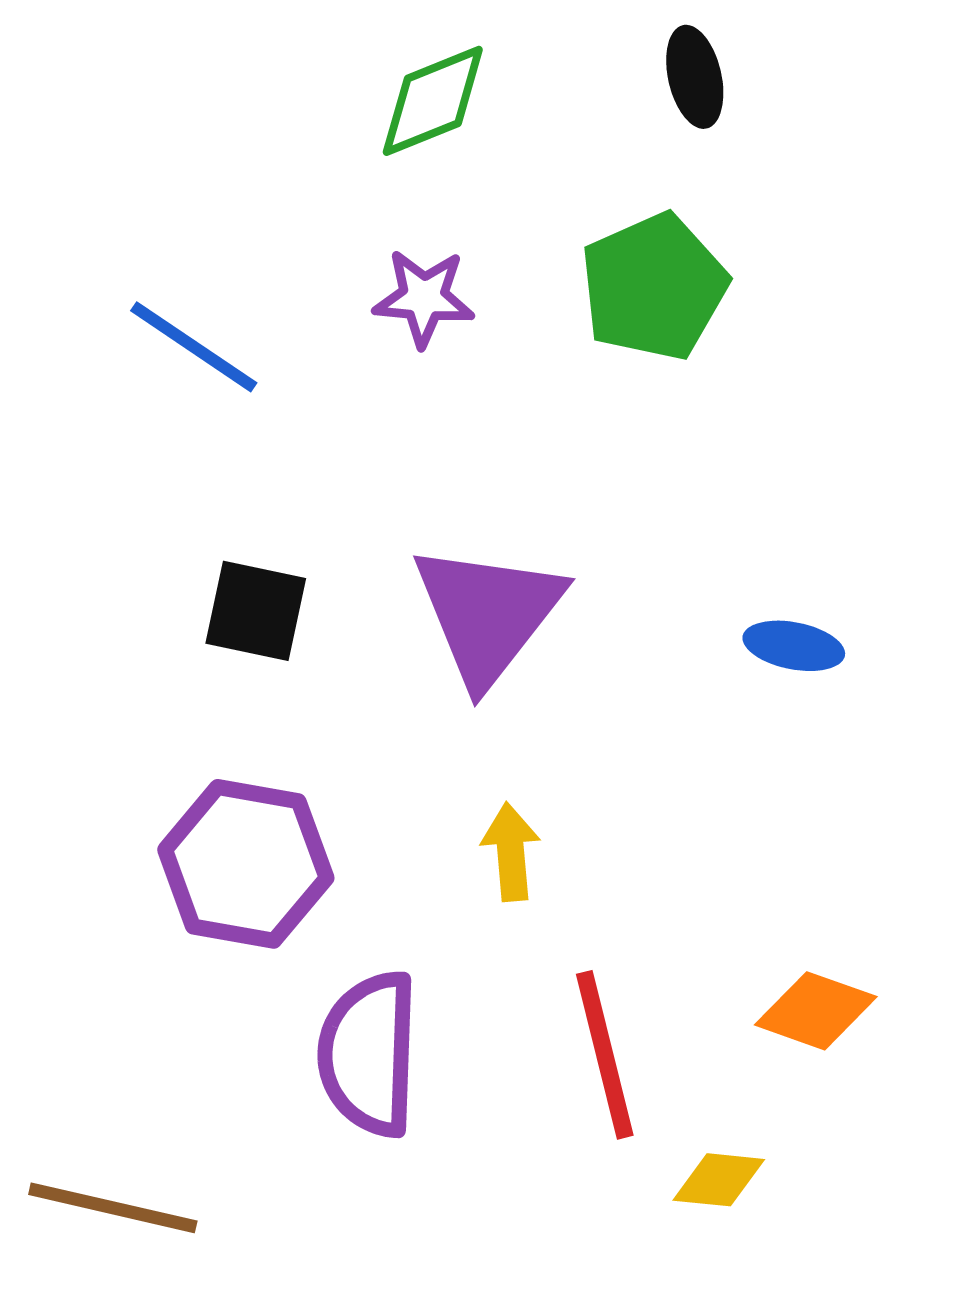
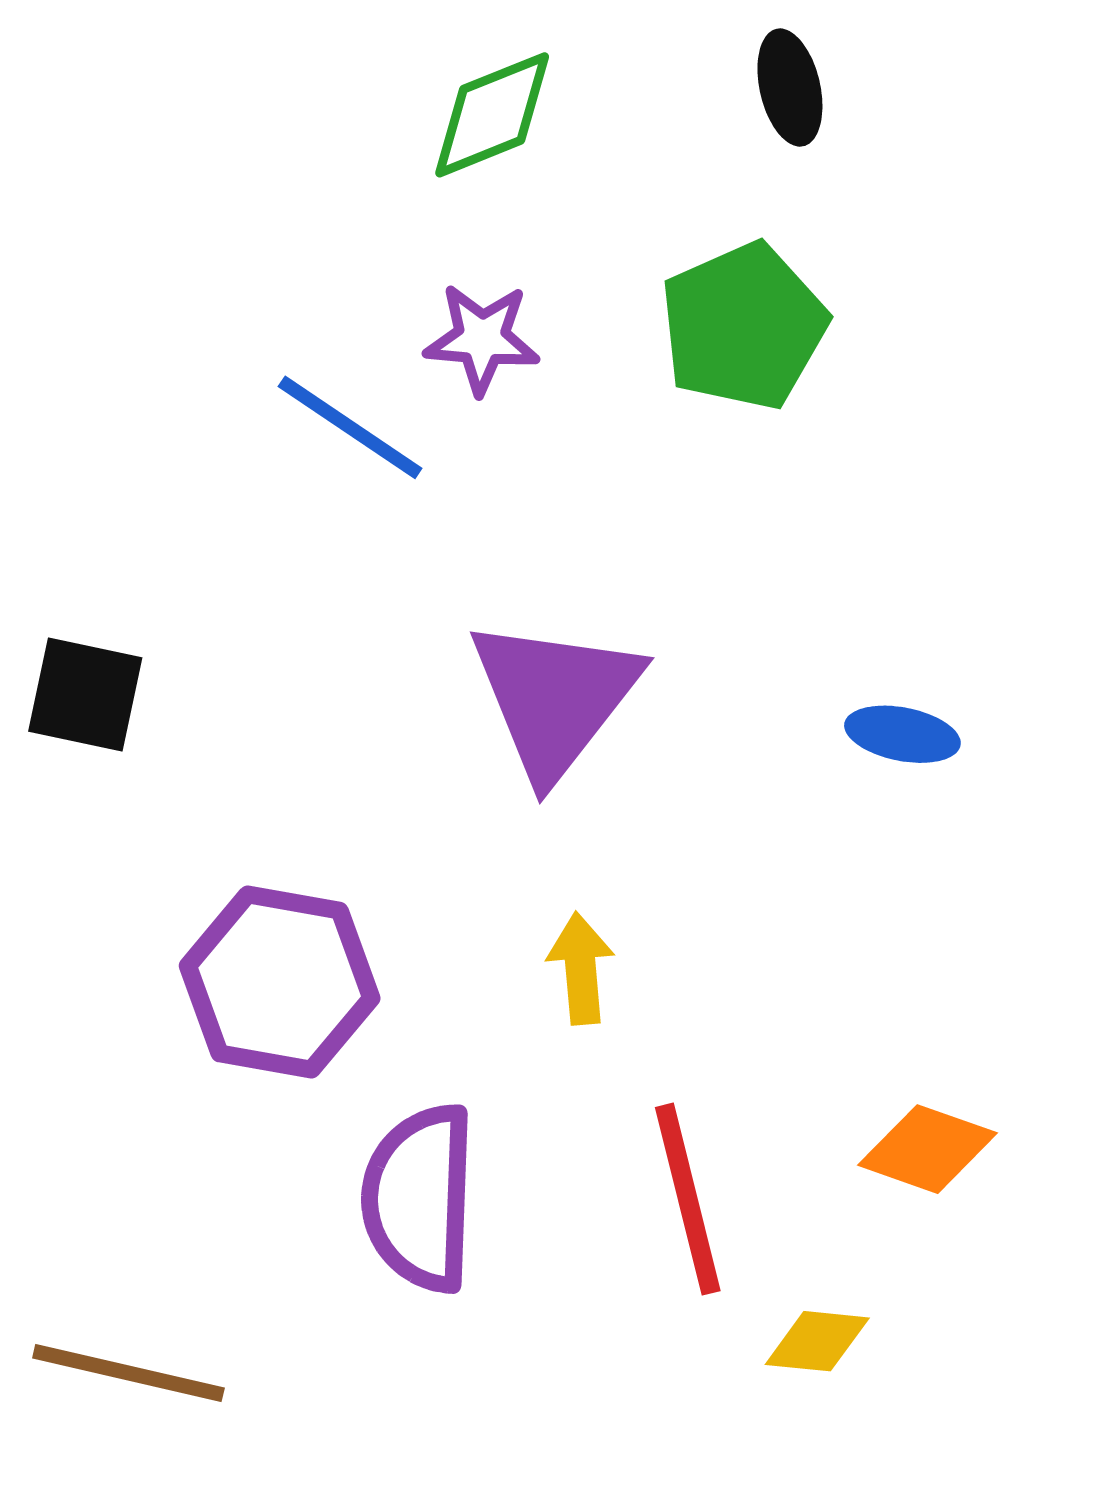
blue line: (194, 347) -> (350, 427), moved
black square: (256, 611) -> (85, 694), moved

